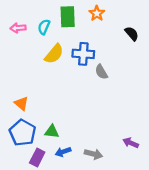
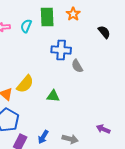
yellow semicircle: (54, 54) -> (25, 84), moved
green triangle: (52, 132) -> (53, 96), moved
blue arrow: (63, 152) -> (43, 137), turned -40

